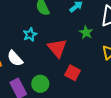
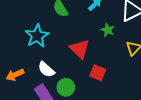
cyan star: (30, 35) -> (37, 36), moved, size x1.6
white semicircle: (15, 58) -> (46, 70), moved

